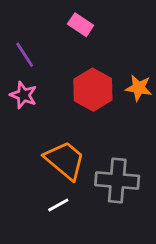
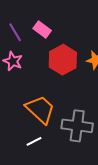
pink rectangle: (81, 25) -> (42, 29), moved

